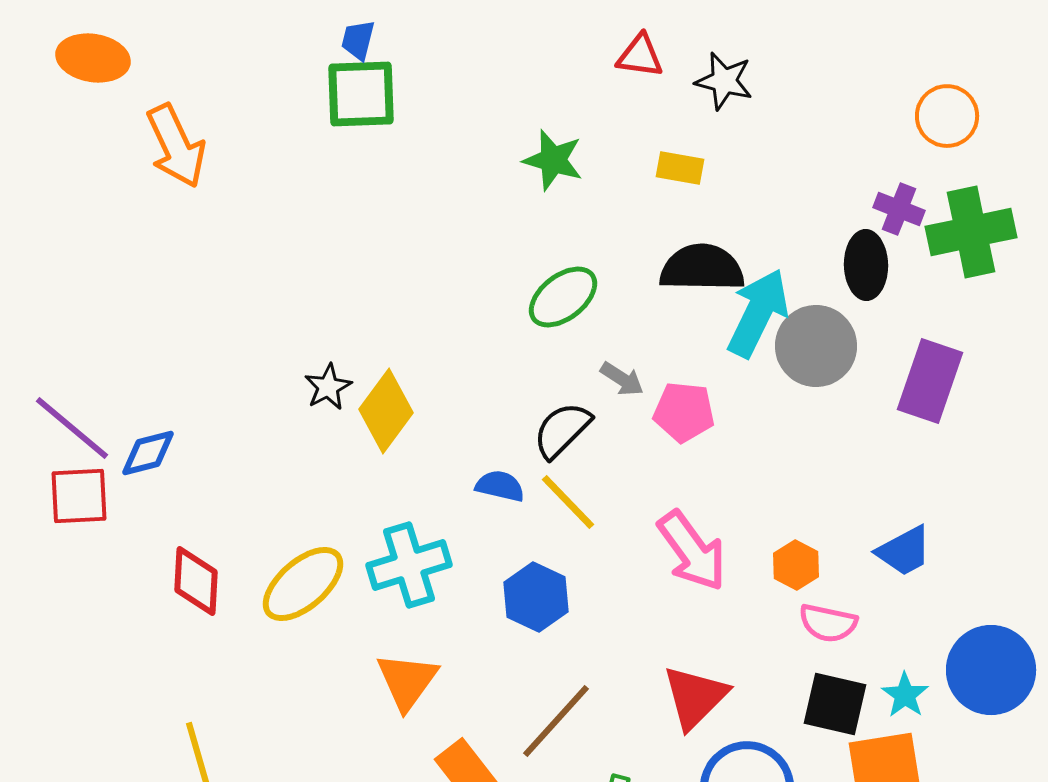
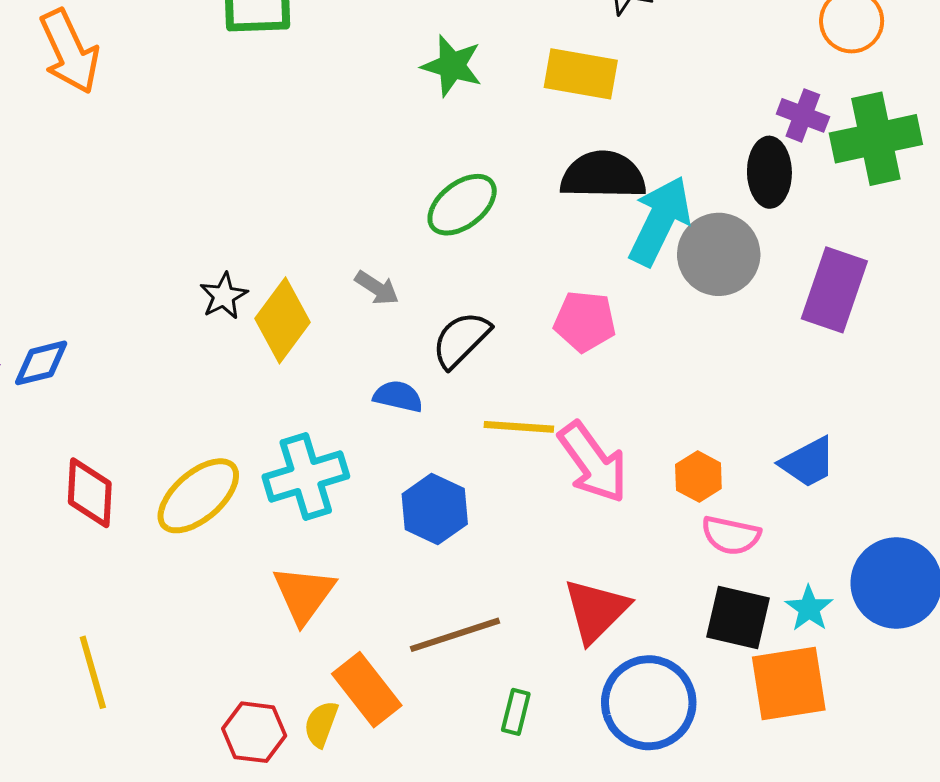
yellow rectangle: (680, 168) -> (581, 74), size x1.5
gray arrow: (622, 379) -> (377, 288), moved
yellow line: (568, 502) -> (519, 427), moved, turned -42
brown line: (556, 721) -> (455, 635), turned 30

